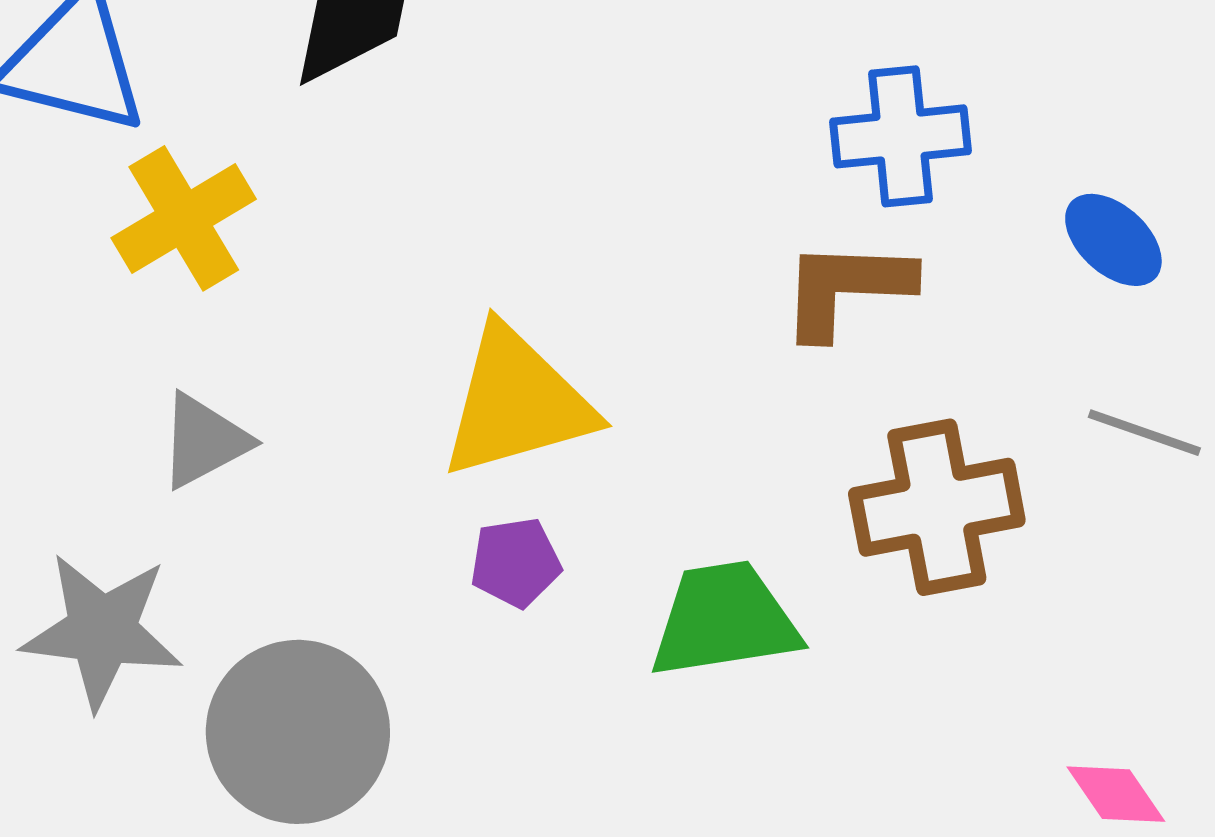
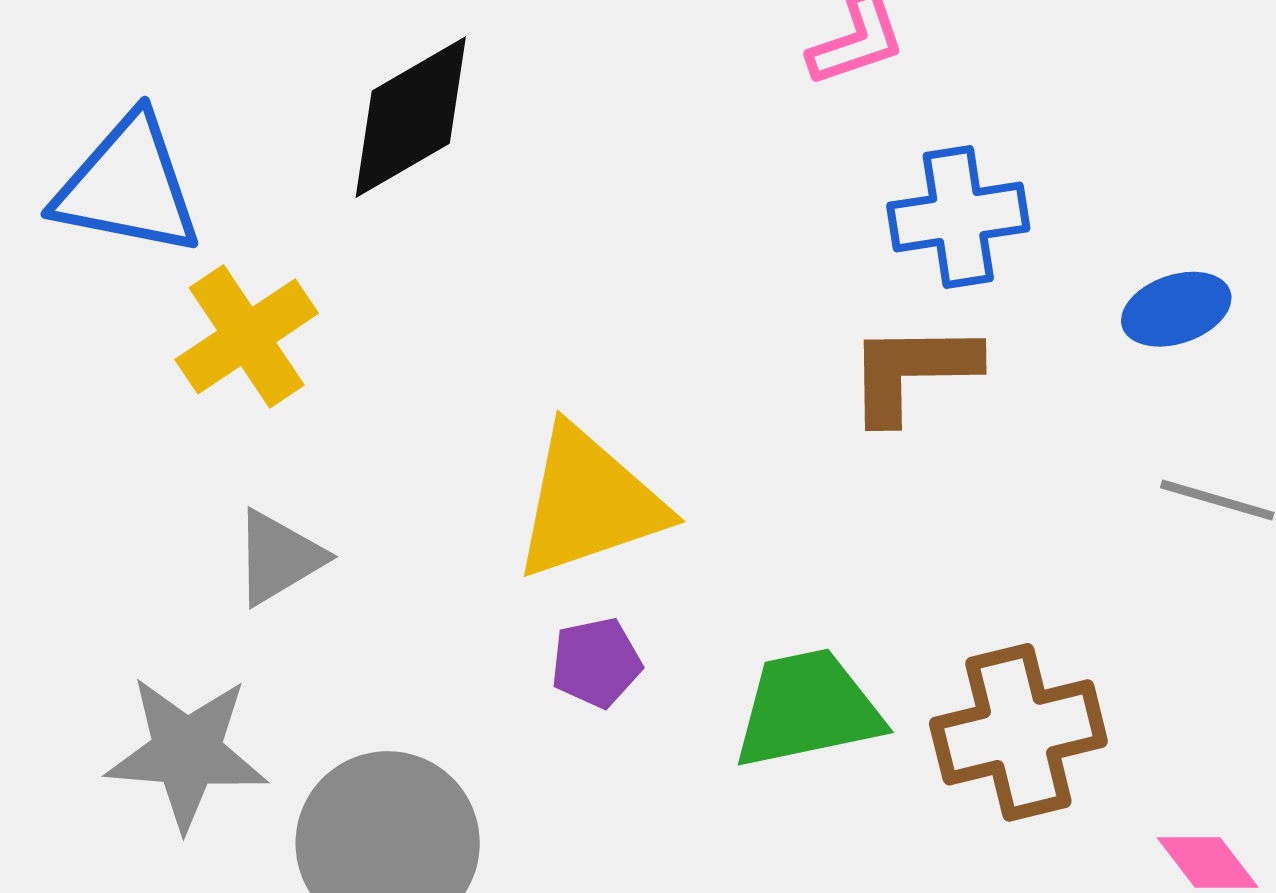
blue ellipse: (1113, 240) -> (1176, 309), turned -58
brown cross: (937, 507) -> (1018, 732), moved

